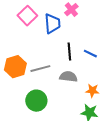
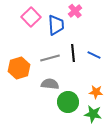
gray line: (40, 69) -> (50, 58), moved
gray semicircle: (68, 77) -> (50, 84), moved
green circle: (36, 101) -> (68, 102), moved

